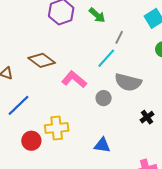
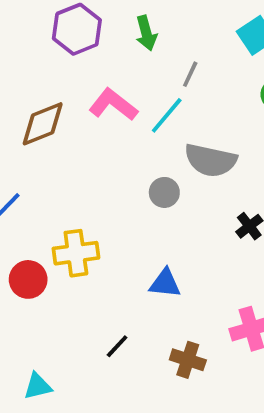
green arrow: (97, 15) -> (146, 33), turned 36
brown diamond: (42, 60) -> (43, 124), turned -56
pink L-shape: (74, 79) -> (113, 105), moved

